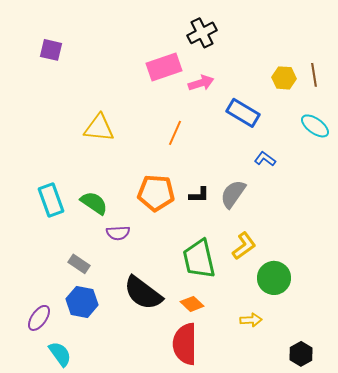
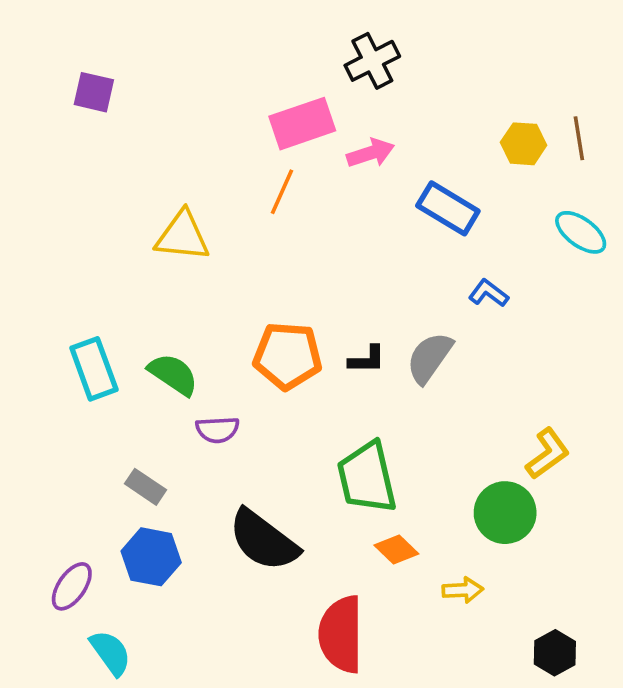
orange line: (175, 133) -> (282, 192), moved
yellow L-shape: (244, 246) -> (548, 454), moved
orange diamond: (192, 304) -> (396, 549), moved

